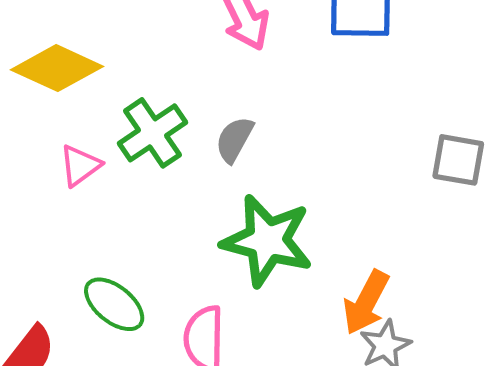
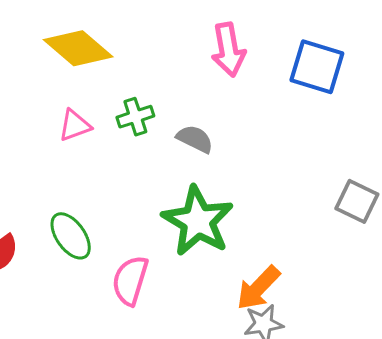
green cross: (152, 133) -> (135, 117), size x0.7
gray semicircle: (234, 139) -> (195, 139), turned 72

